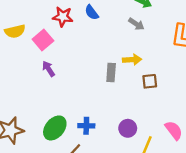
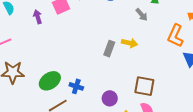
purple arrow: (48, 69) -> (38, 17), moved
brown square: (150, 81) -> (144, 86), moved, size x1.5

